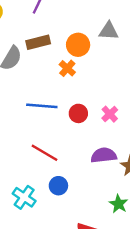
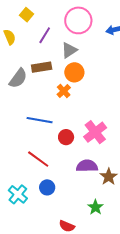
gray triangle: (109, 31) -> (69, 50), moved, turned -42
red circle: (78, 113) -> (66, 137), moved
pink cross: (110, 114) -> (95, 132), size x1.6

